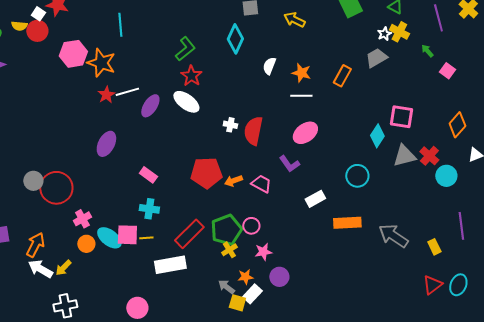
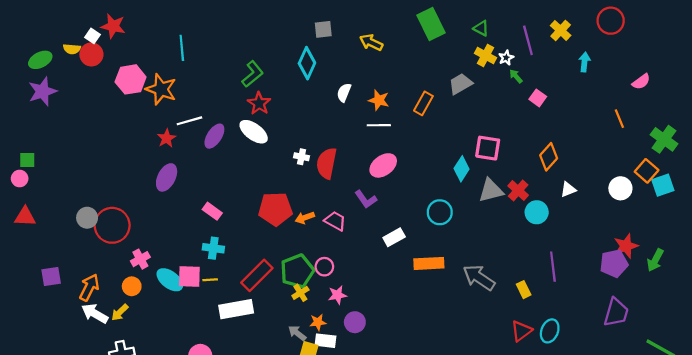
white star: (384, 34) -> (506, 58), moved
red star: (106, 95) -> (167, 138), moved
orange circle: (86, 244) -> (132, 286), moved
white rectangle: (252, 294) -> (325, 341), turned 54

